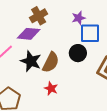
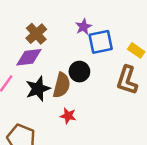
black circle: (78, 53) -> (79, 72), moved
black star: (31, 61) -> (38, 89), turned -30

